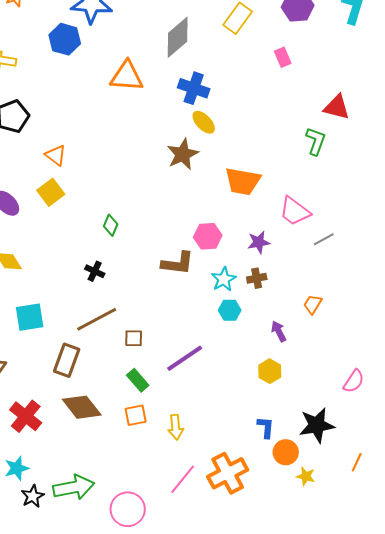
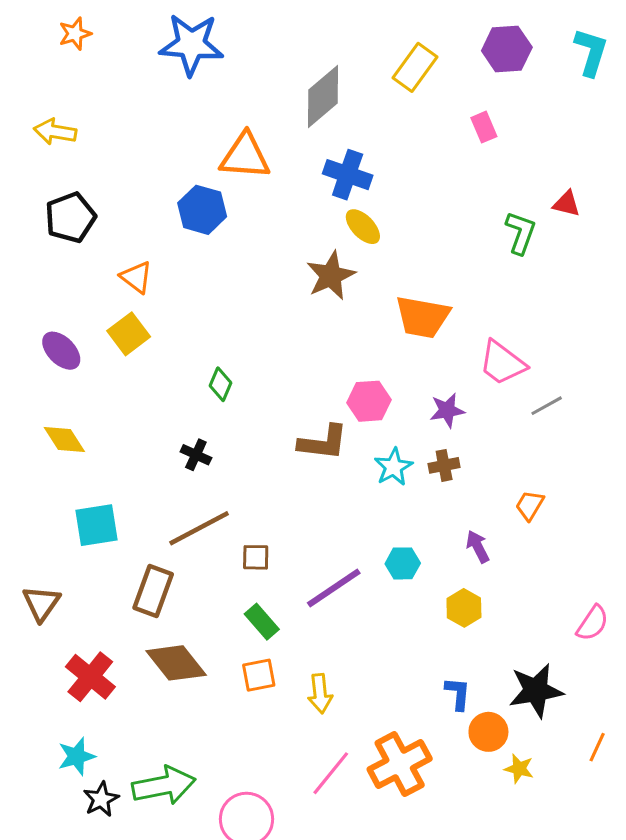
blue hexagon: (65, 39) -> (202, 210), moved
red triangle: (337, 107) -> (567, 204), size x0.7
green L-shape: (316, 141) -> (521, 233), moved
cyan hexagon: (230, 310) -> (403, 563), moved

